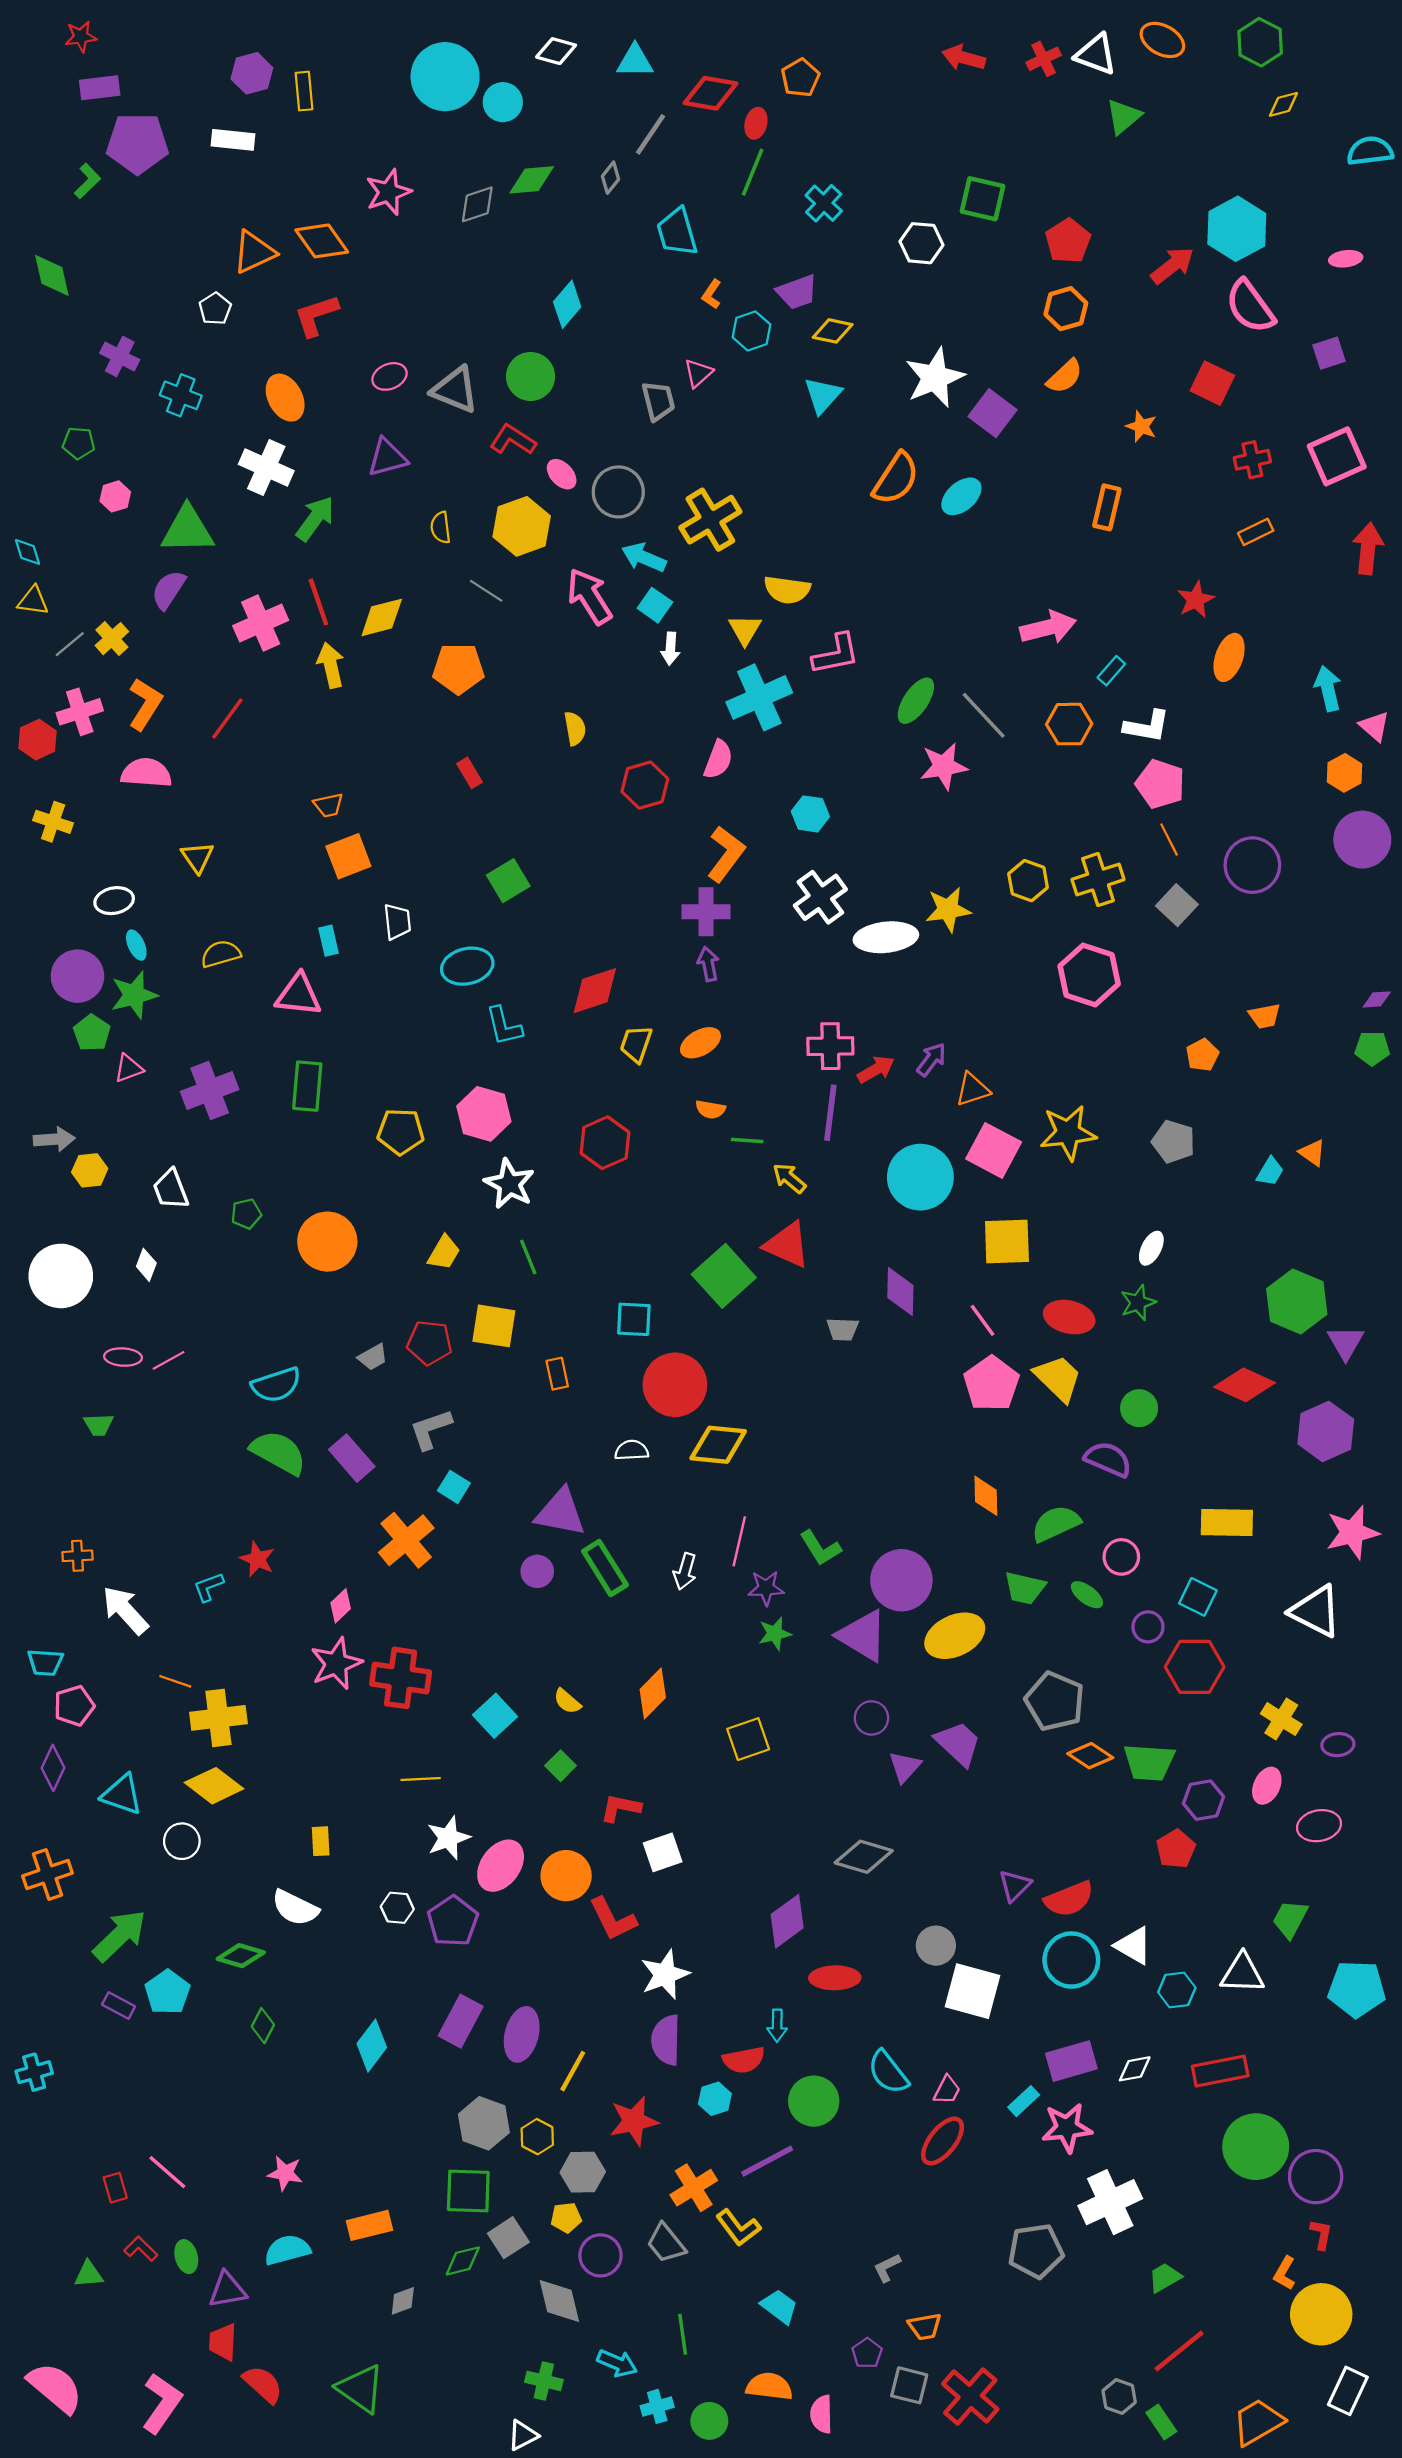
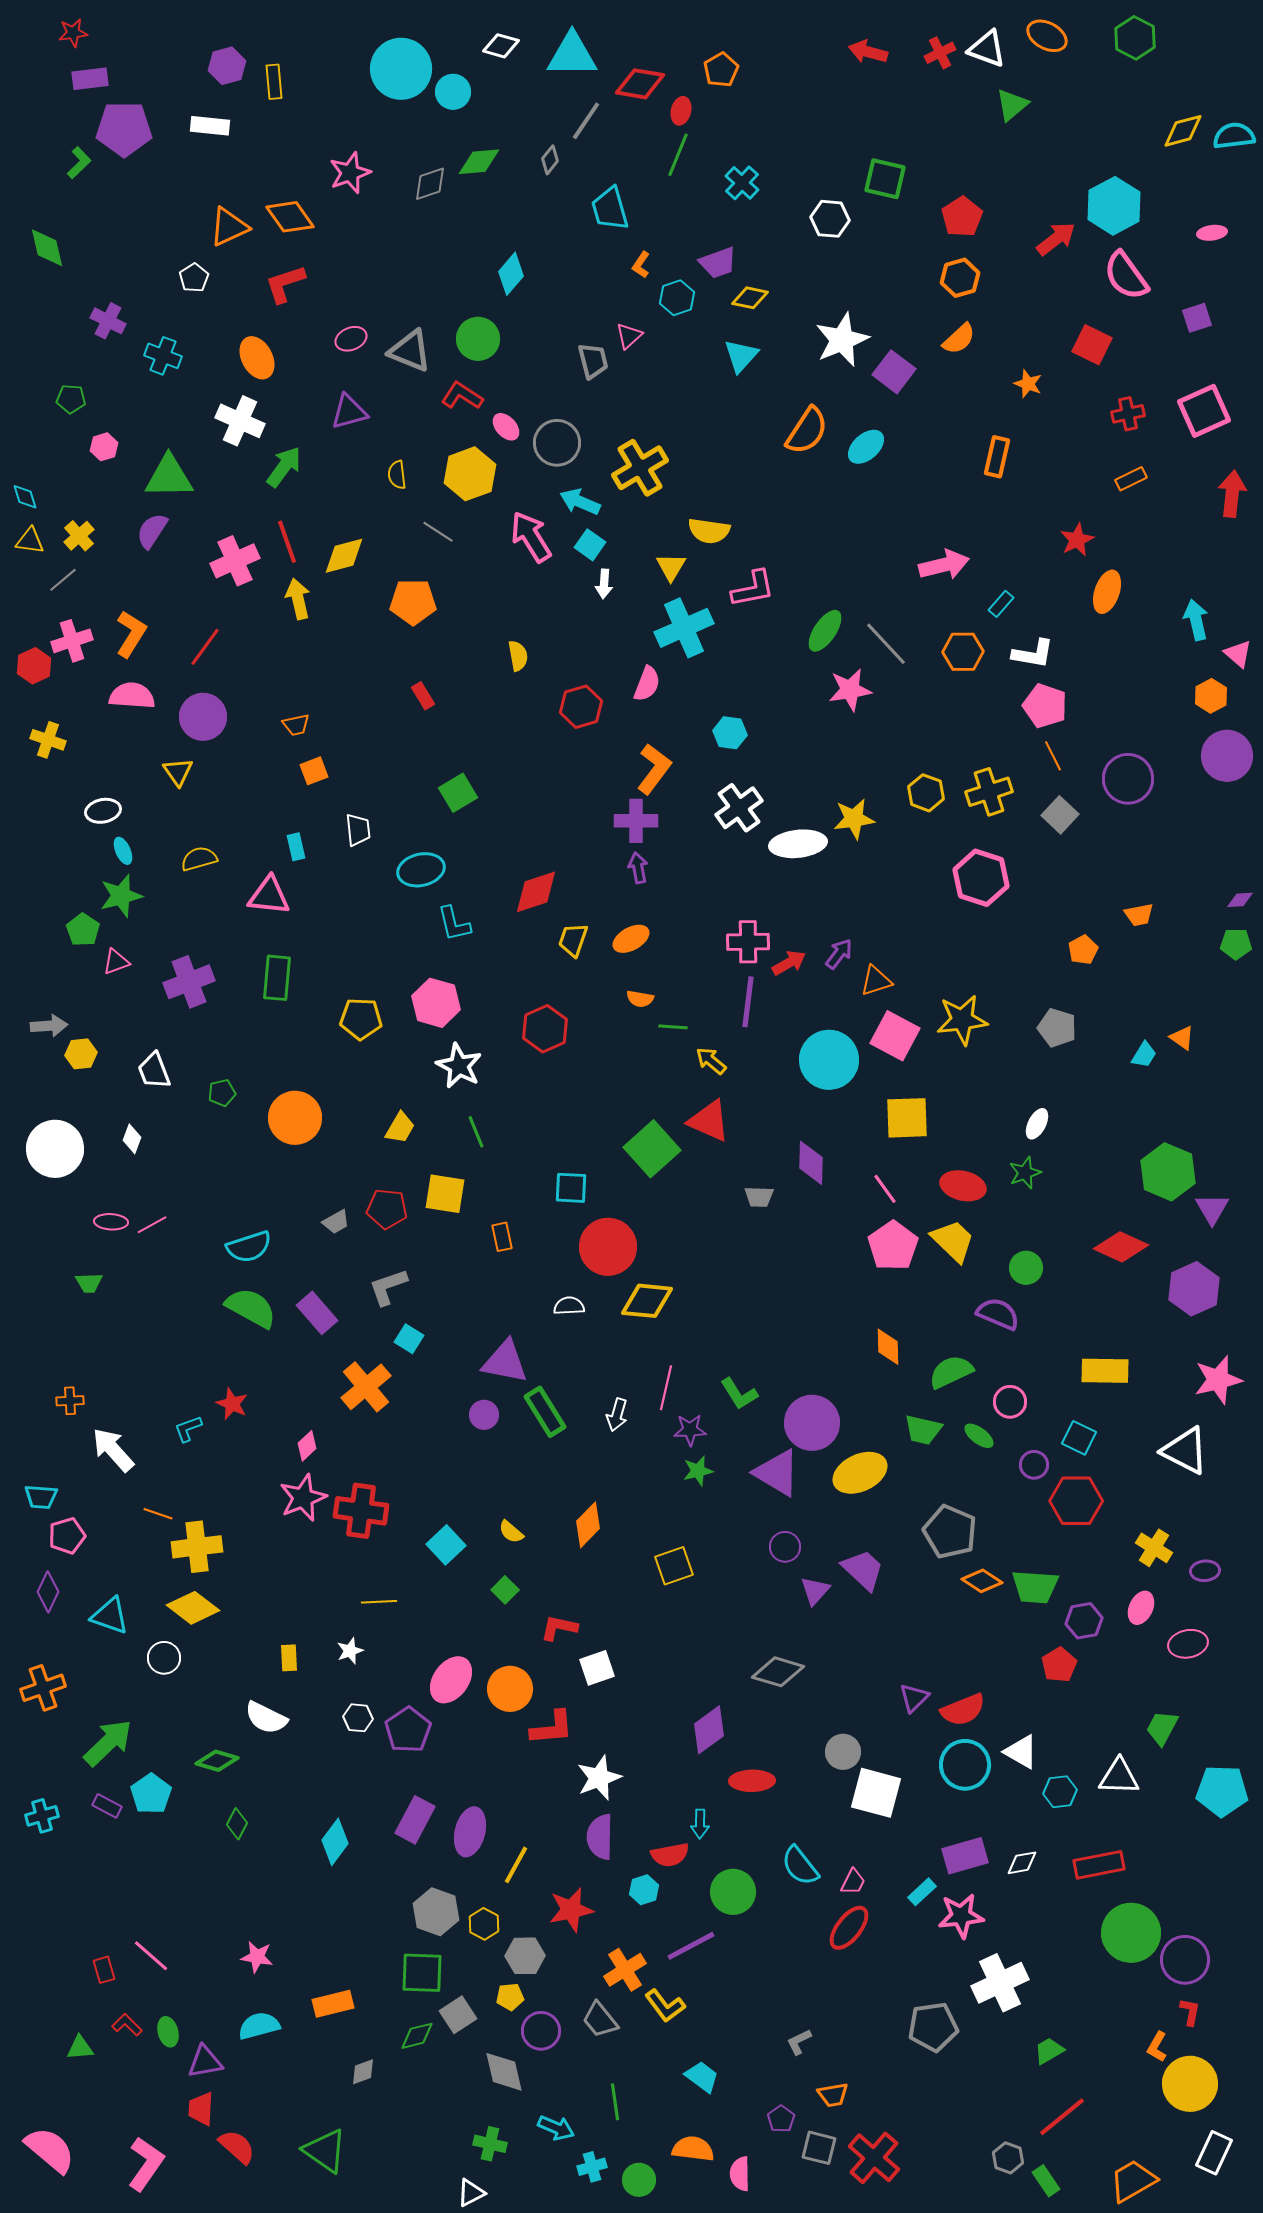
cyan triangle: (635, 61) -> (572, 55), size x1.5
yellow diamond: (1283, 104) -> (1183, 131), moved, size x1.4
yellow cross: (112, 639) -> (79, 536), moved
orange square: (348, 856) -> (314, 771), size x0.7
purple circle: (77, 976) -> (203, 717), moved
white star: (448, 1838) -> (350, 1651), moved, size x0.7
red L-shape: (613, 1919) -> (552, 1728), turned -69
cyan cross: (34, 2072) -> (42, 1816), moved

